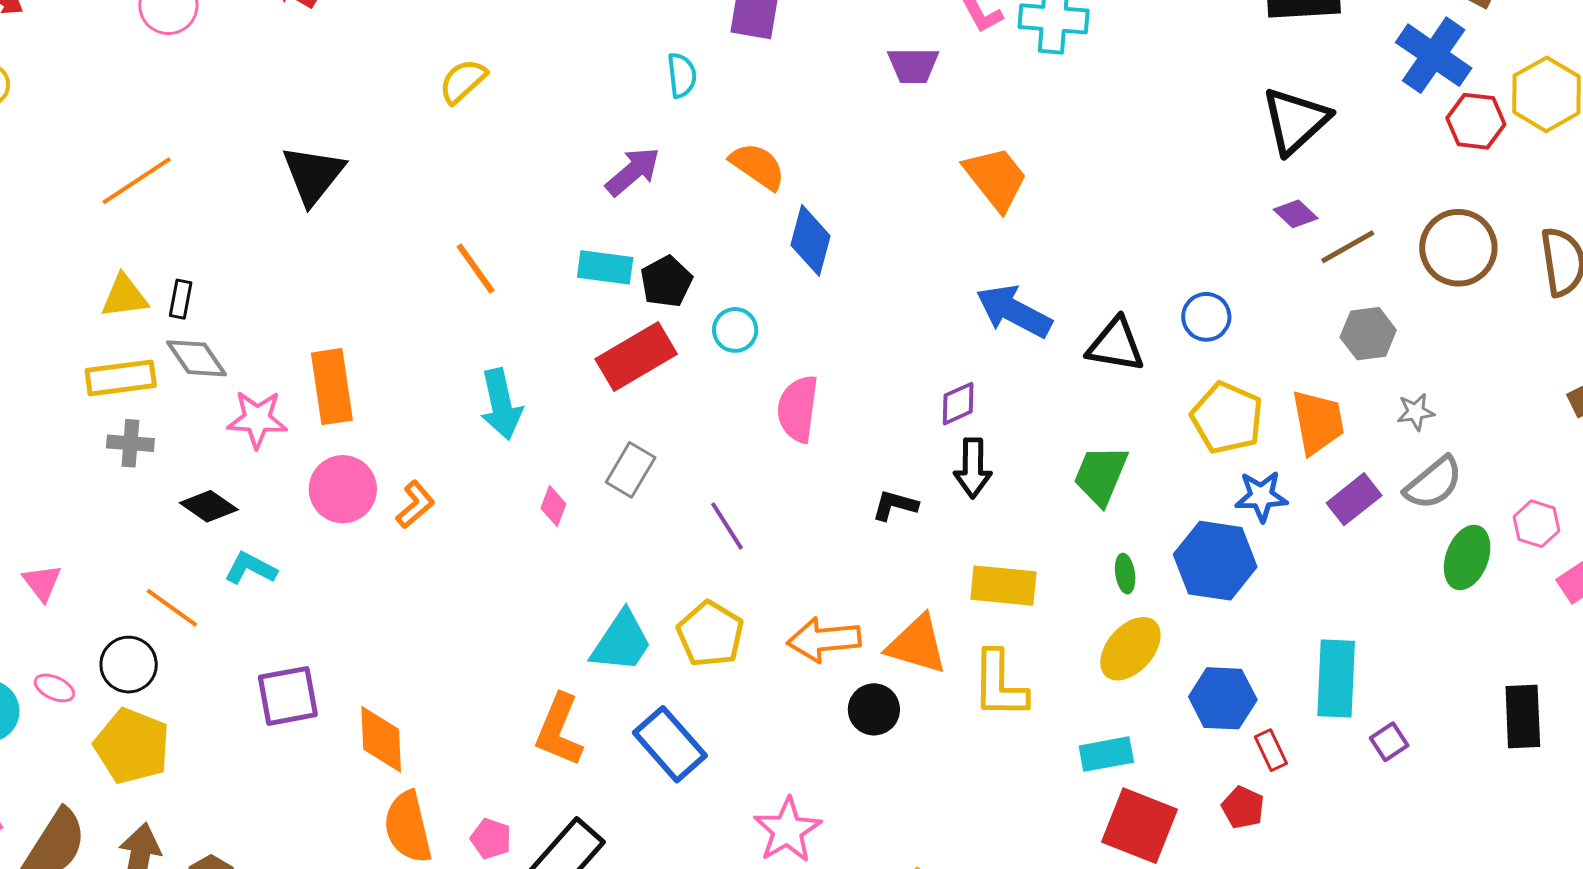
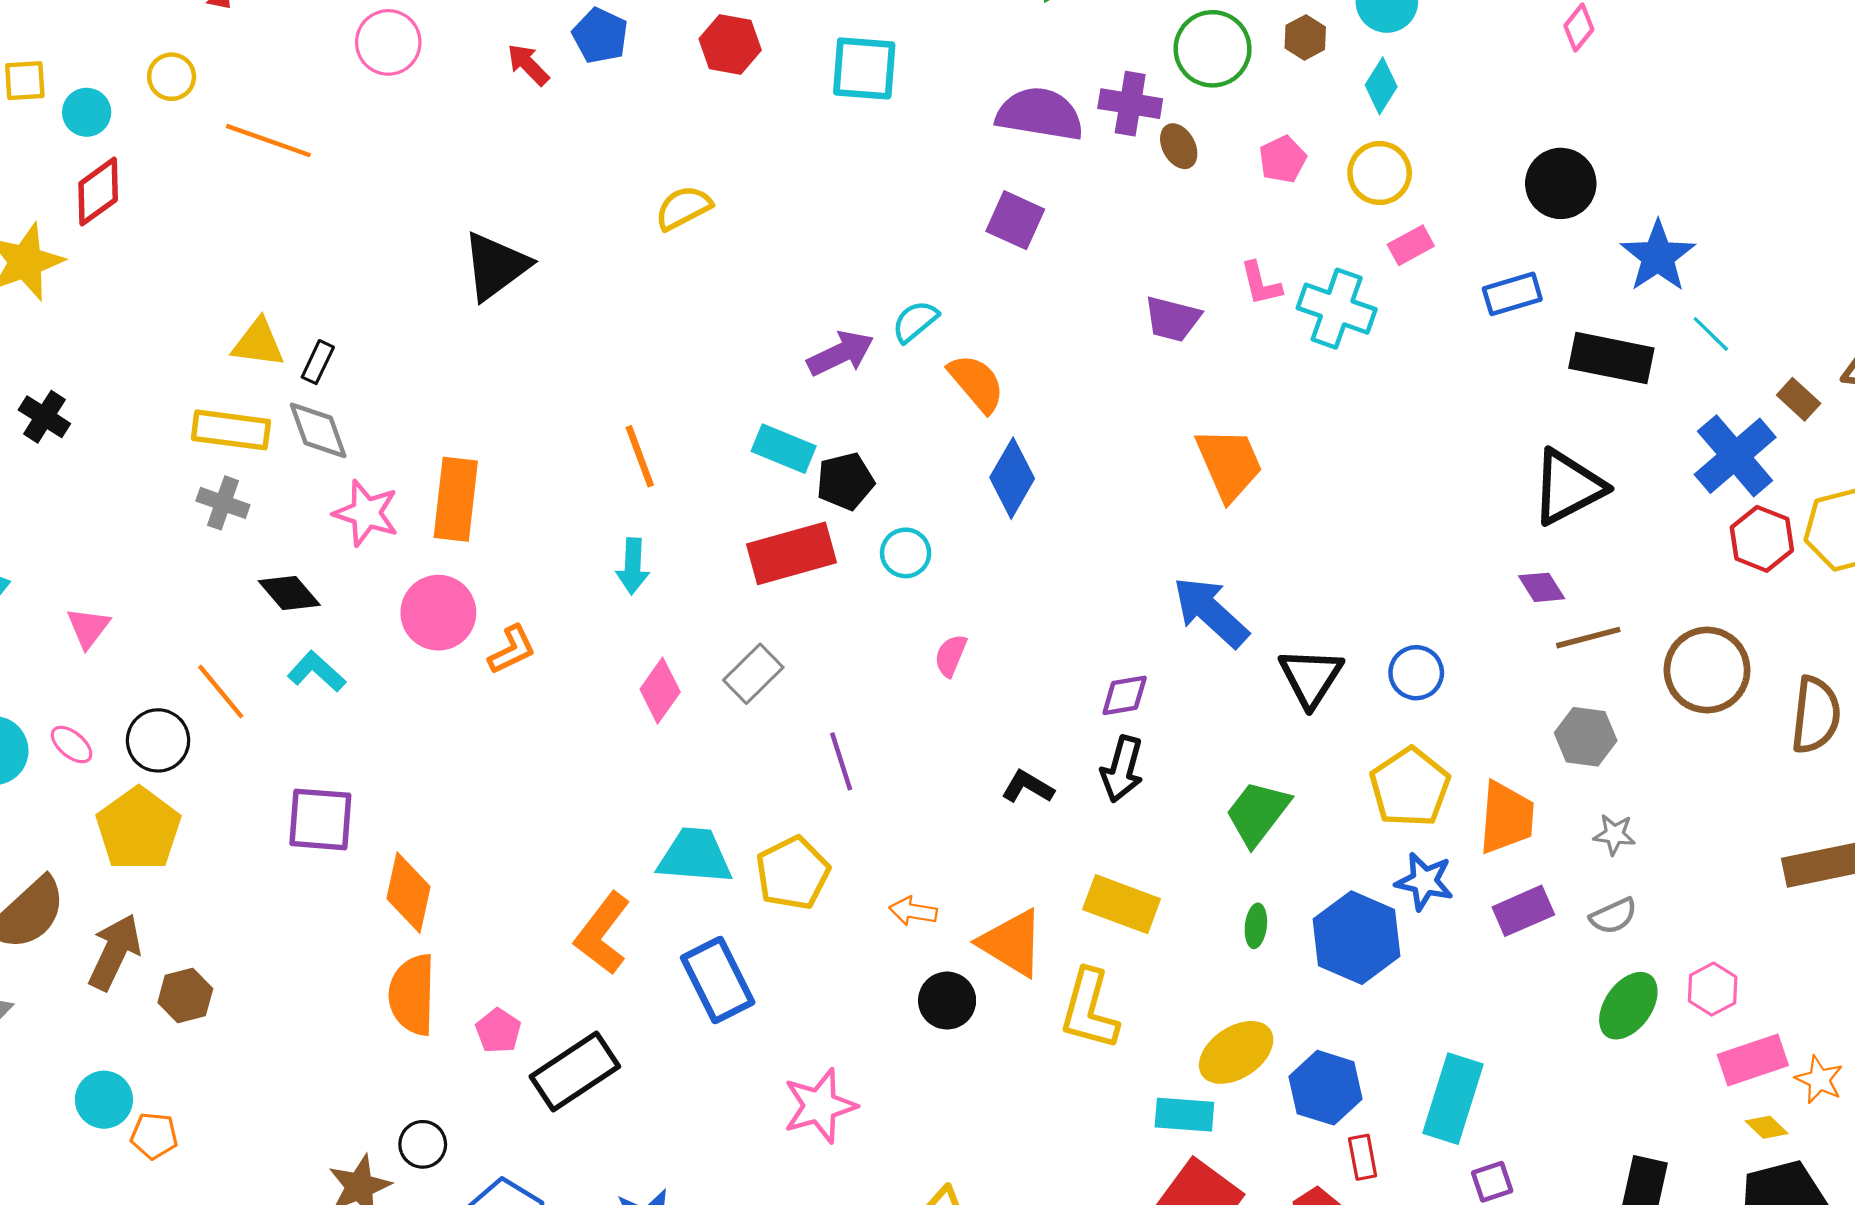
cyan semicircle: (682, 75) -> (915, 321), moved, turned -138
orange line: (137, 181) -> (268, 141), moved, turned 38
orange line: (476, 269) -> (640, 456), moved
black triangle: (1116, 345) -> (1311, 677), turned 38
cyan arrow: (501, 404) -> (633, 566), size x0.7
pink semicircle: (798, 409) -> (951, 656), size x0.6
gray semicircle: (1433, 483) -> (1613, 916), size x0.7
pink diamond: (553, 506) -> (660, 691), size x1.4
orange arrow: (824, 640) -> (913, 911), size x0.6
cyan trapezoid: (621, 642) -> (695, 856), turned -134
yellow ellipse: (1130, 649) -> (1236, 1052), moved

